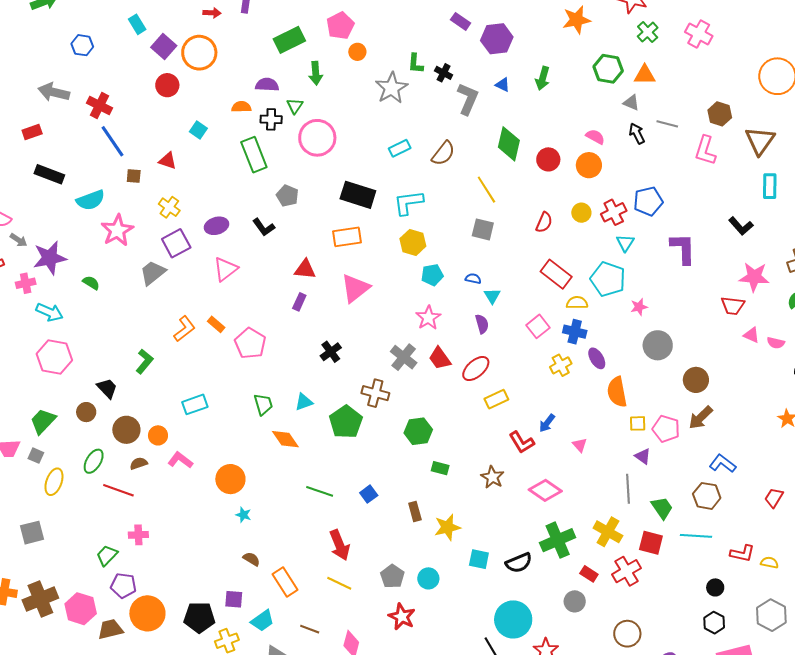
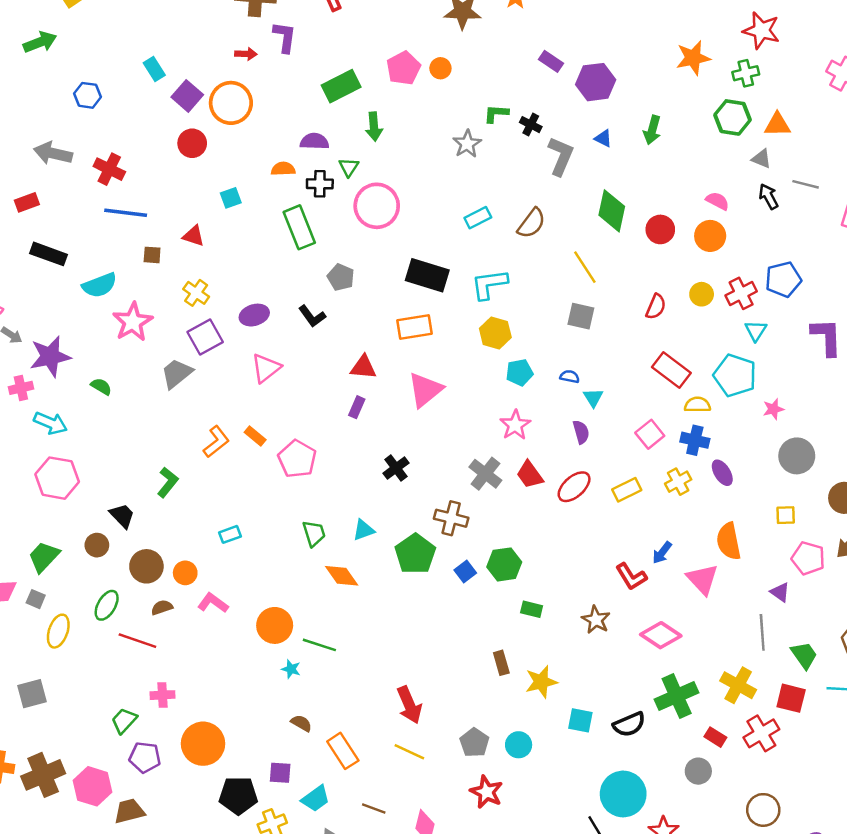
green cross: (648, 32) -> (746, 73), moved, turned 30
orange circle: (357, 52) -> (440, 68), moved
green L-shape: (415, 64) -> (496, 114), turned 90
gray star: (391, 88) -> (467, 144), size x0.7
cyan square: (198, 130) -> (231, 198), turned 36
blue line: (113, 141) -> (126, 213), turned -48
orange semicircle: (617, 392) -> (729, 541), moved
yellow rectangle: (496, 399) -> (627, 490), moved
cyan rectangle: (195, 404) -> (230, 534), size x0.7
yellow square: (638, 423) -> (786, 515), moved
pink triangle: (580, 445) -> (702, 579), size x1.8
green line: (320, 491) -> (319, 645), moved
blue square: (369, 494) -> (465, 571), moved
orange circle: (147, 613) -> (203, 744), moved

